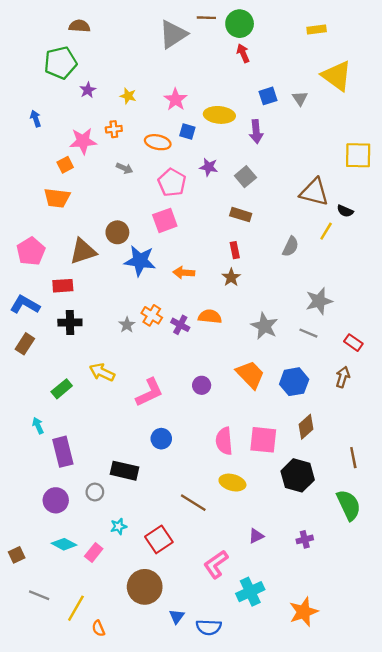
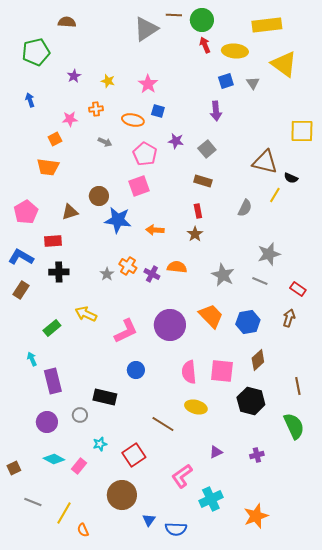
yellow rectangle: (317, 30) -> (267, 25), size x1.8
green pentagon: (60, 63) -> (36, 52), moved
yellow ellipse: (219, 115) -> (235, 51), moved
pink star: (83, 141) -> (70, 119), size x0.7
brown triangle: (83, 251) -> (70, 212), size x0.7
purple circle: (202, 385) -> (170, 325), size x2.0

